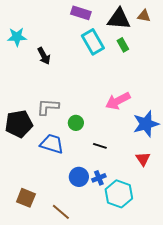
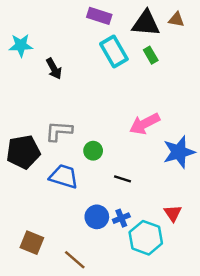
red triangle: (143, 159) -> (173, 213), moved

